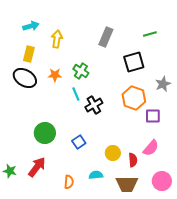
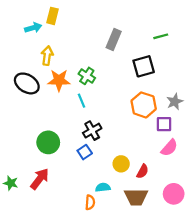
yellow arrow: (57, 39) -> (47, 56), moved
yellow rectangle: (29, 54) -> (53, 16), moved
orange star: (55, 75) -> (59, 80), size x1.5
gray star: (163, 84) -> (175, 102), moved
black cross: (94, 105) -> (92, 131), moved
pink semicircle: (151, 148) -> (169, 148), moved
red semicircle: (133, 160) -> (143, 171), turned 32
orange semicircle: (69, 182) -> (90, 202), moved

